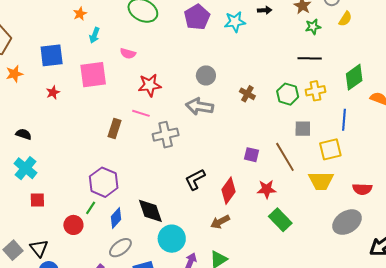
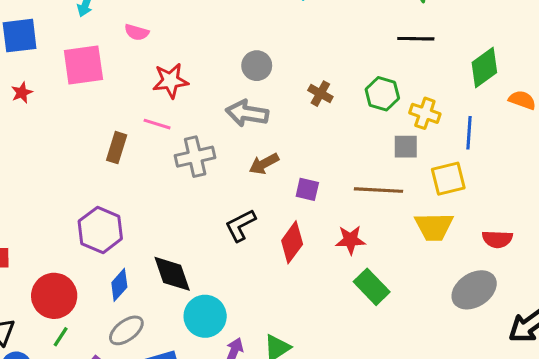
yellow cross: (315, 91) -> (425, 113), moved, turned 30
purple square: (251, 155) -> (307, 189), moved
brown line: (285, 157) -> (379, 190), turned -56
green line: (91, 208) -> (61, 337), moved
brown arrow: (220, 222) -> (264, 164), moved
red circle: (73, 225) -> (54, 296), size x1.5

